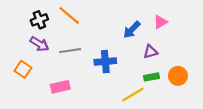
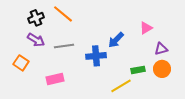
pink triangle: (160, 22) -> (146, 28), moved
blue arrow: (132, 30) -> (116, 40), moved
purple triangle: (150, 52) -> (161, 49), moved

